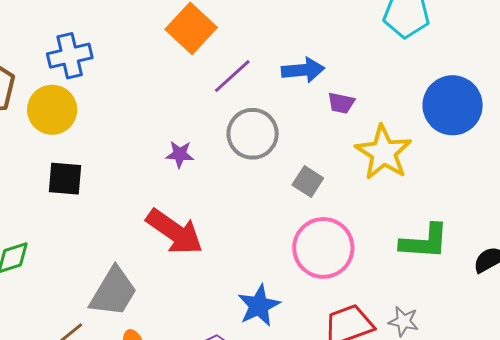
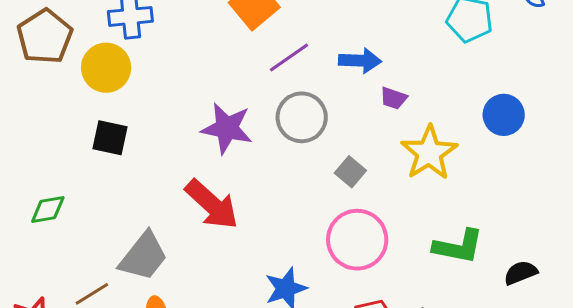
blue circle: (453, 105) -> (504, 115), size x0.7
purple star: (180, 154) -> (227, 128), size x1.8

